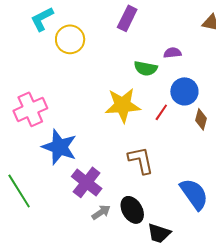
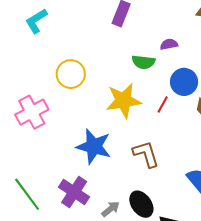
yellow circle: (70, 39) -> (71, 74), moved
blue star: (59, 147) -> (94, 146), moved
purple cross: (87, 182) -> (74, 192), moved

